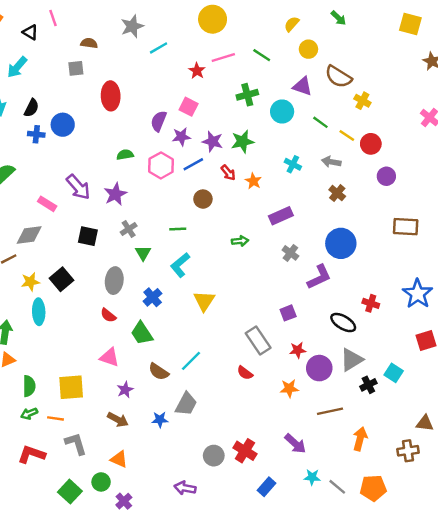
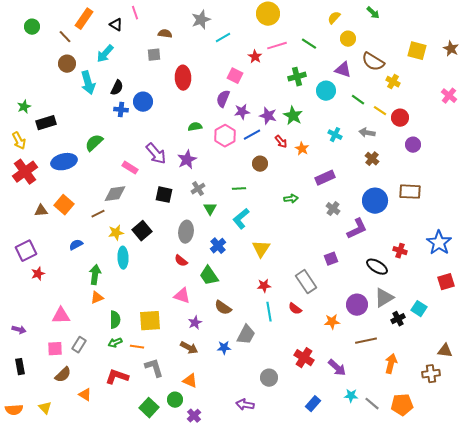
yellow square: (410, 24) -> (417, 51), moved
pink square: (189, 107) -> (235, 76), moved
green star: (243, 141) -> (293, 116), turned -30
brown rectangle: (406, 227) -> (410, 192), moved
red star: (298, 350) -> (264, 286), moved
cyan line: (191, 361) -> (269, 312), moved, turned -54
red cross: (245, 451) -> (304, 358), moved

